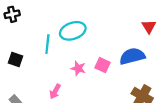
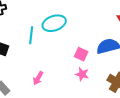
pink star: (78, 68) -> (82, 74), moved

